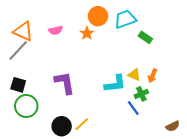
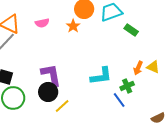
yellow triangle: (134, 75) -> (153, 67), moved
yellow line: (82, 124) -> (62, 106), moved
black circle: (62, 126) -> (48, 92), moved

